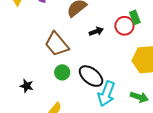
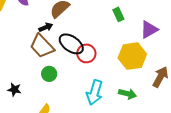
red circle: (124, 26) -> (86, 53), moved
black arrow: (96, 31) -> (46, 27), moved
black ellipse: (91, 76) -> (71, 44), moved

